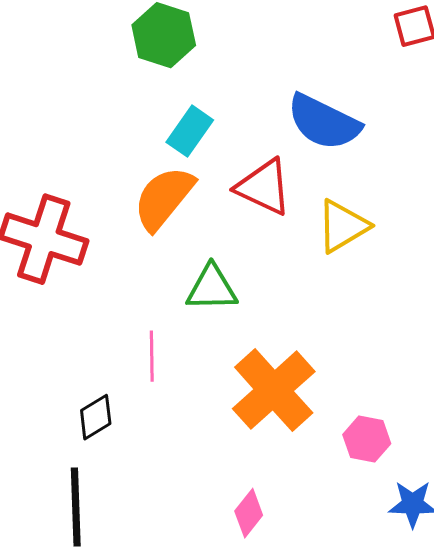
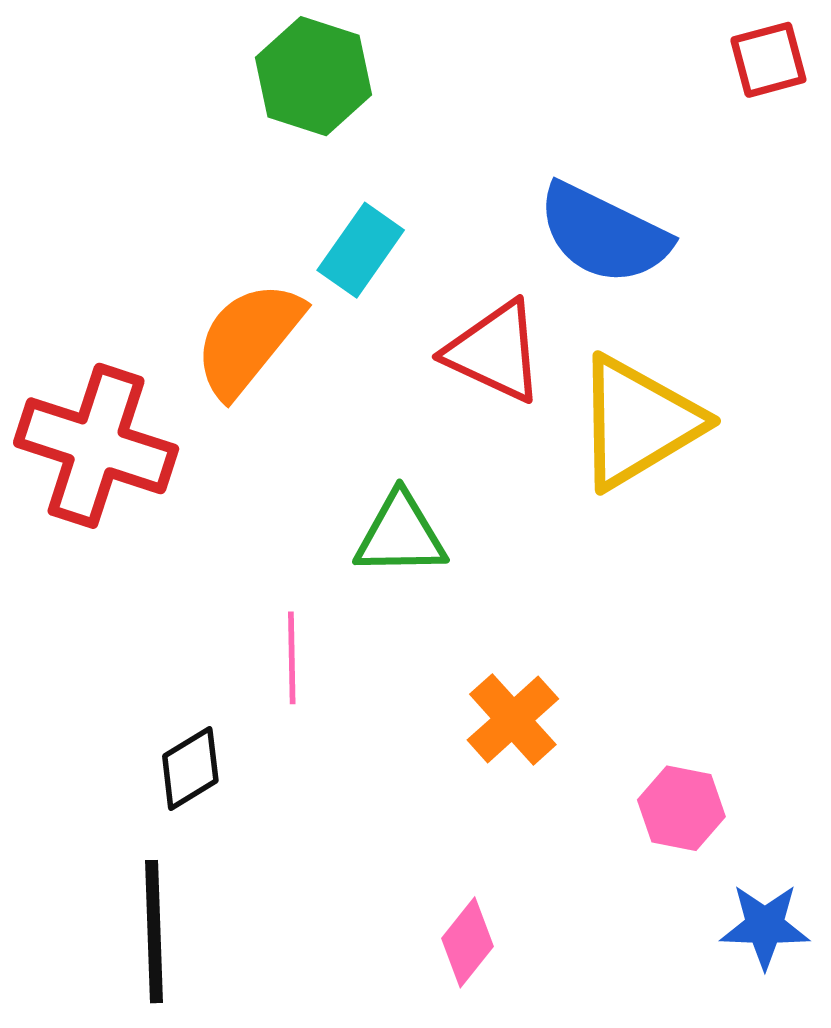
orange semicircle: (164, 198) -> (248, 339), moved
yellow triangle: (343, 226) -> (638, 422), size x1.4
orange cross: (274, 390) -> (513, 719), size x0.6

